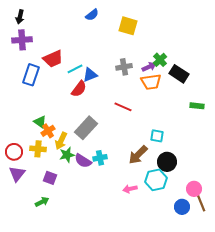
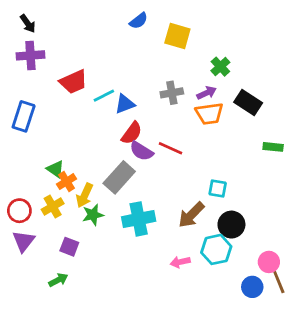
blue semicircle: (92, 15) -> (139, 21), moved
black arrow: (20, 17) -> (28, 24), turned -48
green cross: (160, 60) -> (220, 67), moved
blue rectangle: (31, 75) -> (24, 116), moved
red semicircle: (79, 89) -> (132, 133), moved
yellow cross: (38, 149) -> (53, 207), turned -35
cyan cross: (100, 158) -> (139, 219), size x1.6
purple semicircle: (83, 161) -> (141, 151), moved

